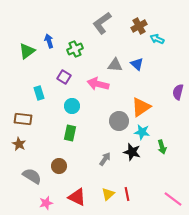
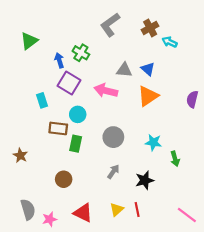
blue arrow: (49, 41) -> (59, 60), moved
green cross: (75, 49) -> (81, 53), turned -35
green triangle: (27, 51) -> (29, 41), moved
purple square: (64, 77) -> (69, 83), size x1.5
orange triangle: (141, 107) -> (148, 96), moved
brown rectangle: (23, 119) -> (58, 128), moved
gray circle: (119, 121) -> (113, 137), moved
black star: (132, 152) -> (145, 180), moved, turned -30
gray semicircle: (32, 176) -> (28, 209), moved, turned 42

